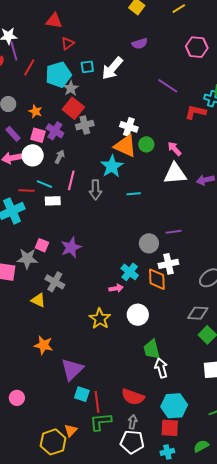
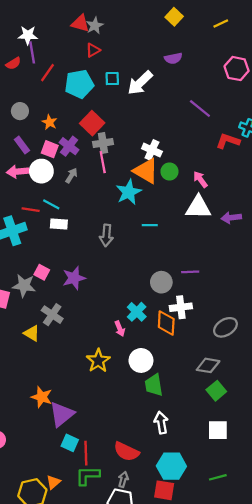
gray star: (71, 88) -> (95, 26), moved
pink line: (71, 180) -> (103, 162), moved, turned -30
gray arrow: (95, 190) -> (106, 235), moved
pink arrow: (116, 288) -> (120, 329), turned 72
orange star: (44, 345) -> (42, 397), moved
green trapezoid: (152, 349) -> (154, 385), moved

